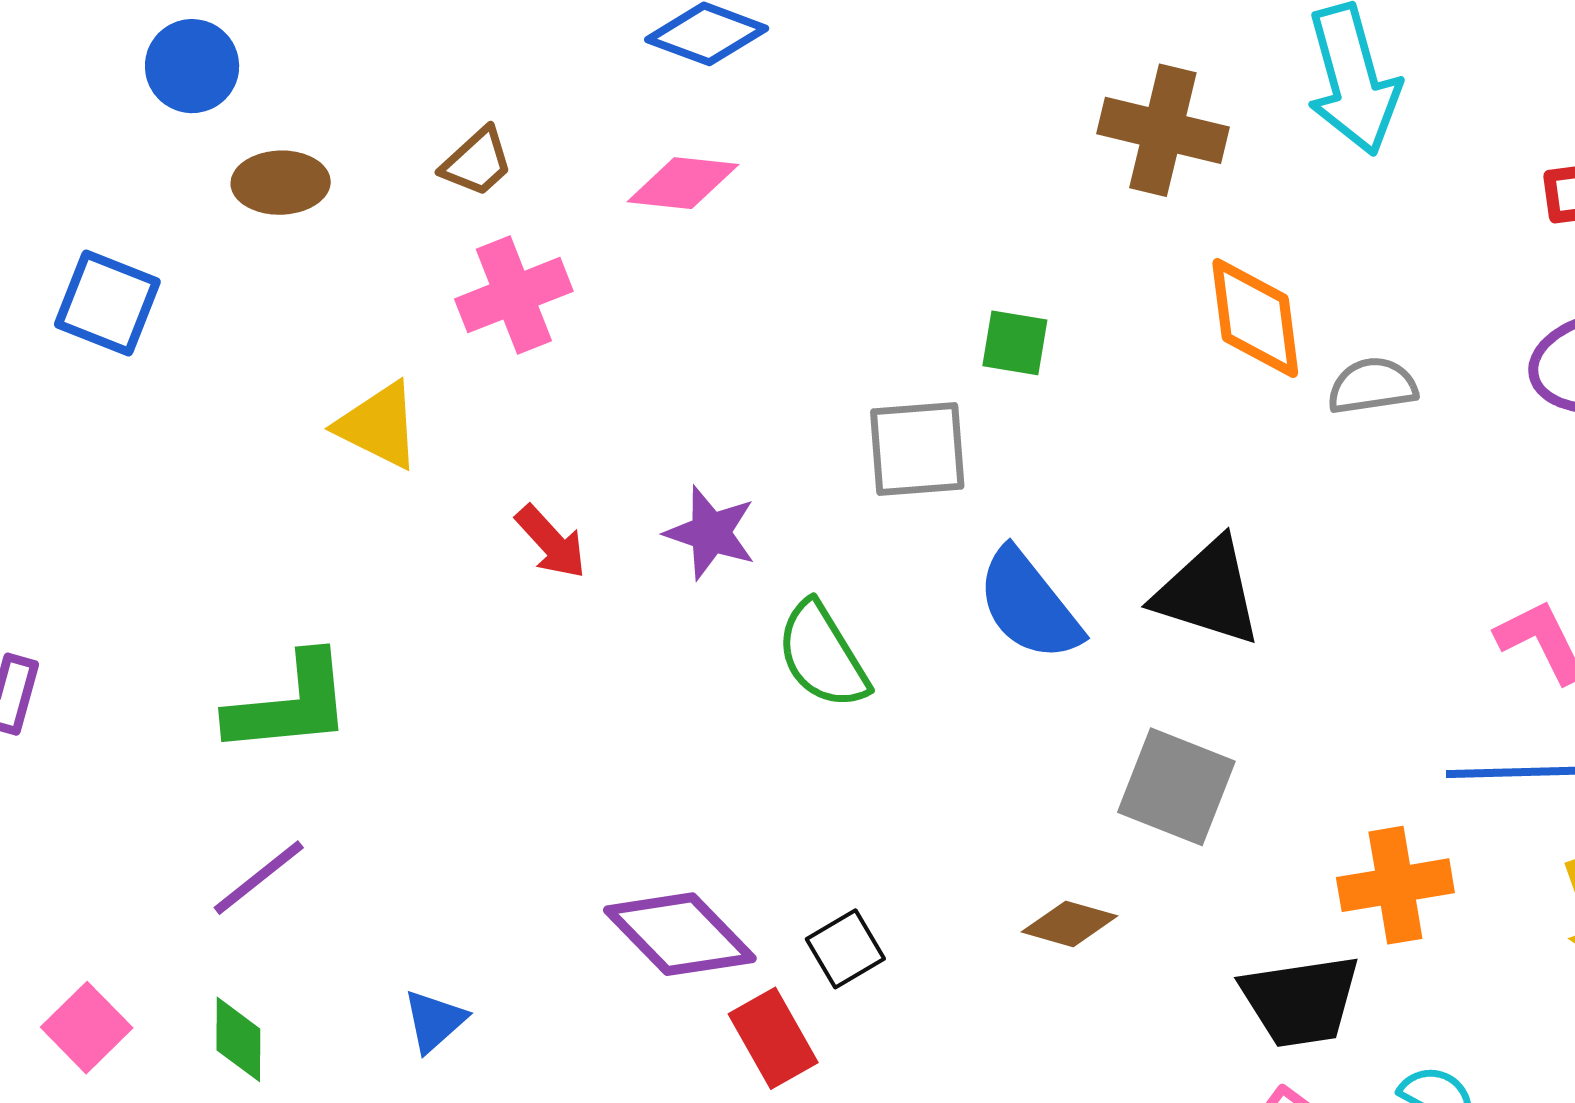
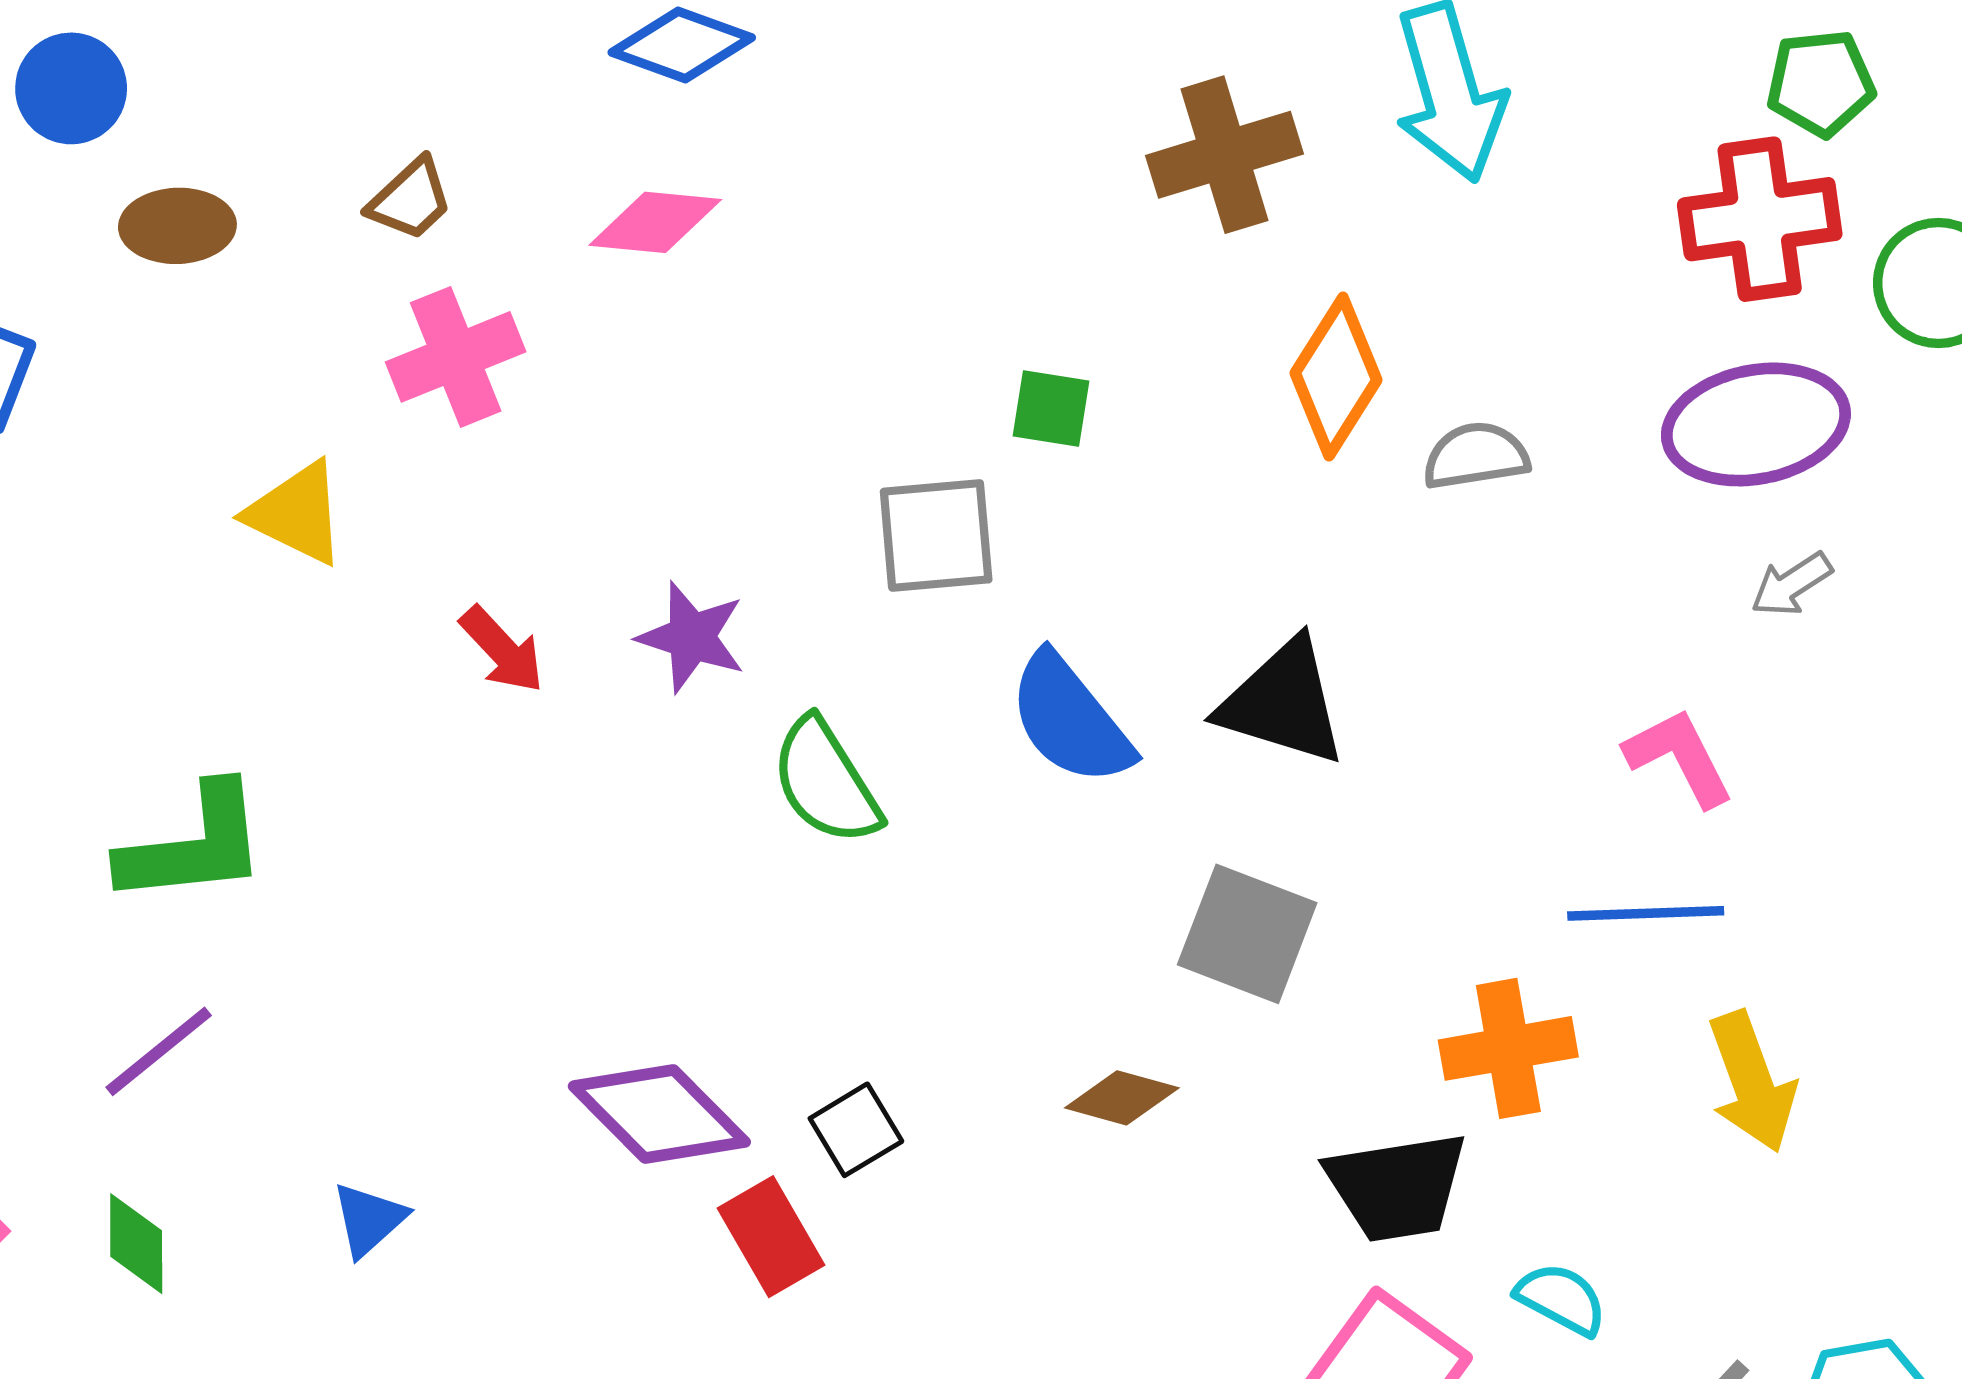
brown cross: (1163, 130) -> (1224, 155), turned -30
orange diamond: (1255, 318) -> (1336, 377), turned 40

